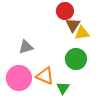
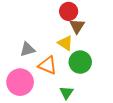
yellow triangle: (82, 33) -> (65, 43), moved, turned 42
orange triangle: (45, 76) -> (47, 65), moved

